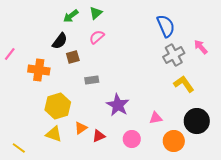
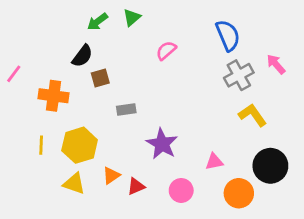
pink semicircle: (97, 37) -> (166, 50), moved
yellow line: (19, 148) -> (41, 145), moved, turned 56

